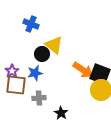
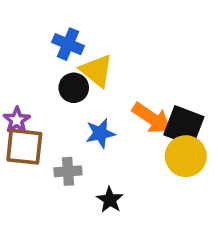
blue cross: (31, 24) -> (68, 44), moved
blue star: (35, 73) -> (100, 133), moved

